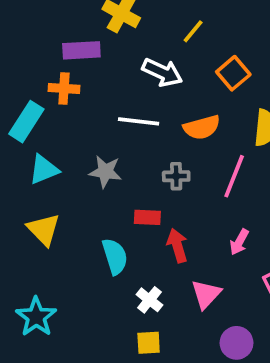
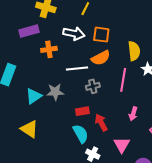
orange square: (233, 73) -> (101, 35), moved, turned -30
orange cross: (64, 88) -> (49, 49), moved
white line: (139, 121) -> (77, 68), moved
cyan triangle: (44, 170) -> (34, 96), moved
cyan semicircle: (115, 256) -> (81, 134), moved

